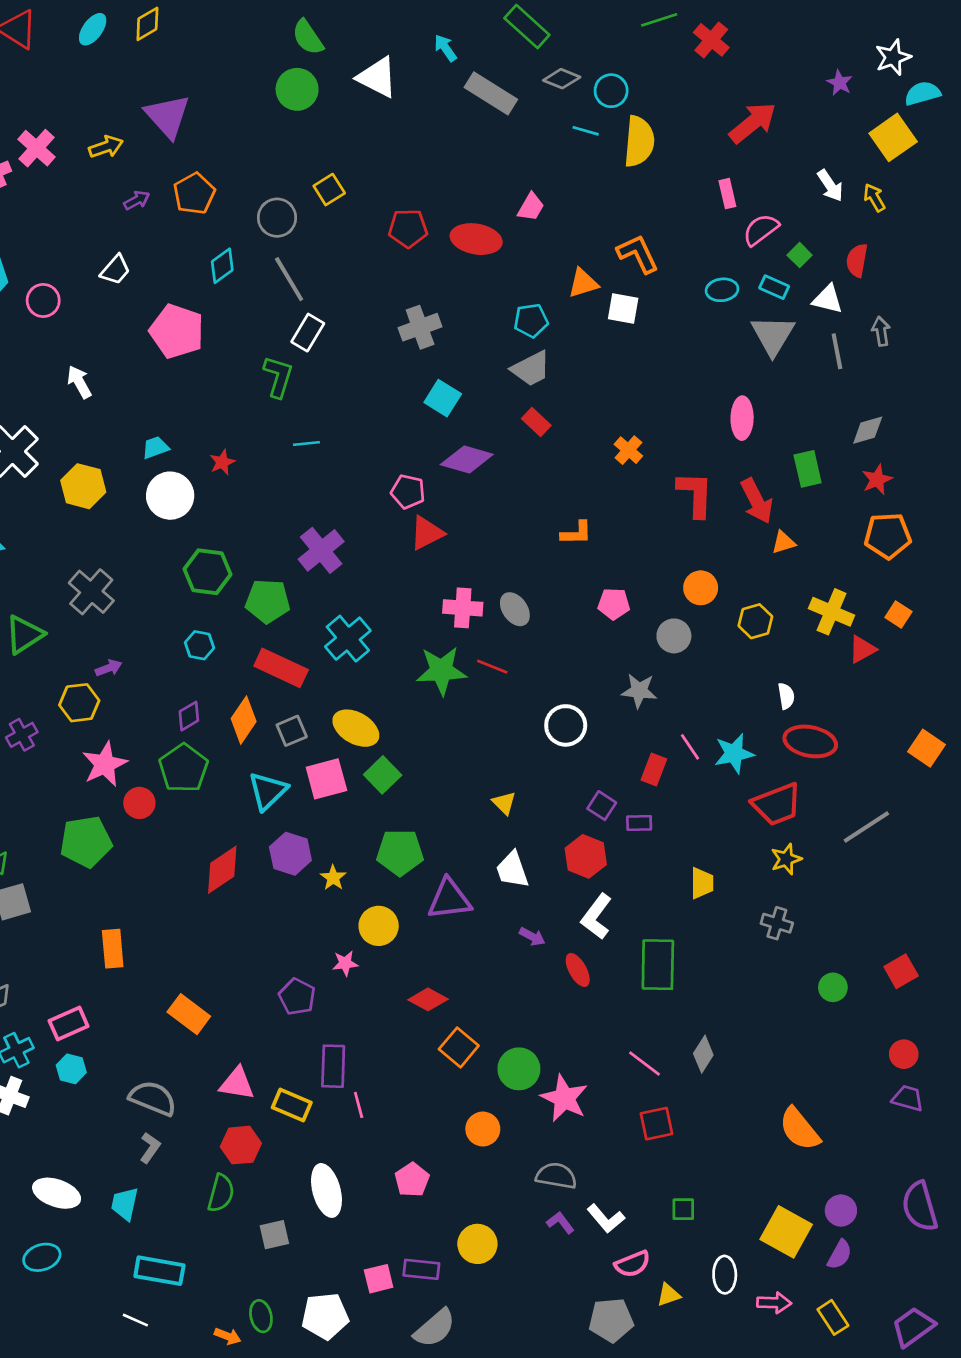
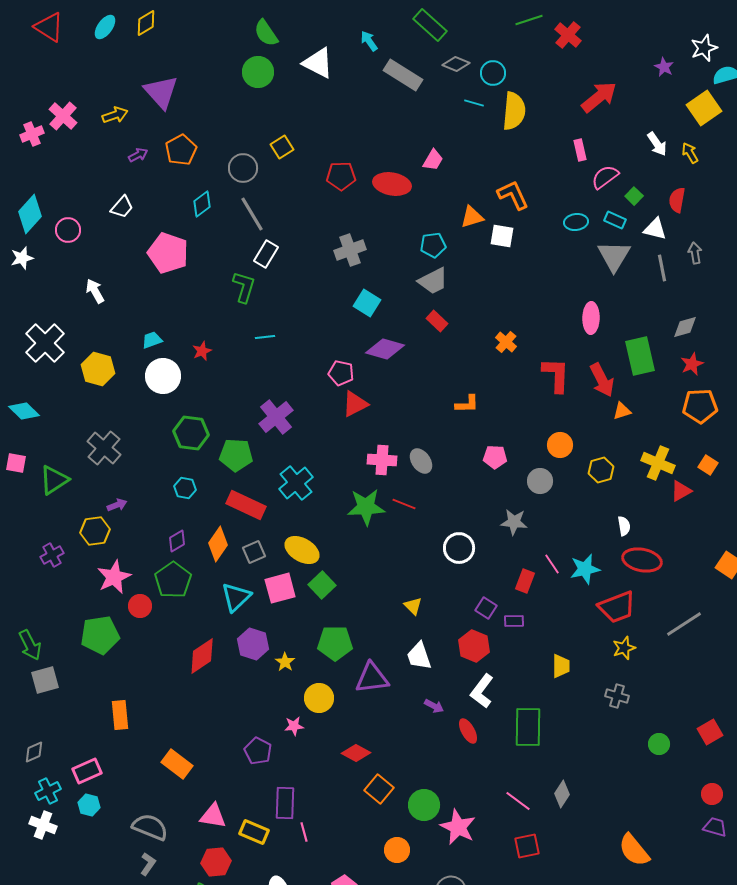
green rectangle: (808, 469) -> (640, 356), size x1.4

